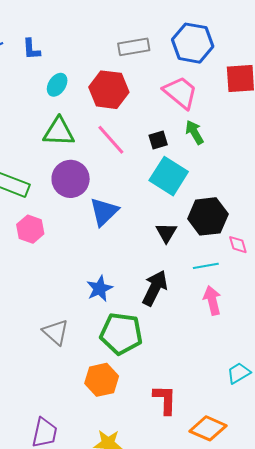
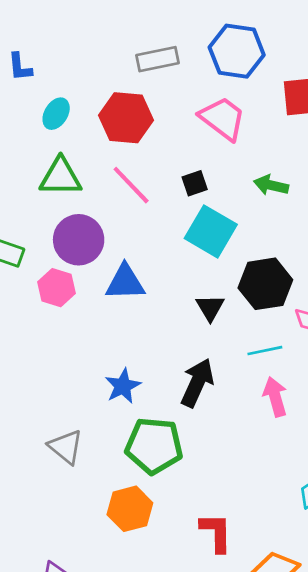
green arrow: (195, 132) -> (271, 185), moved, turned -45
blue triangle: (104, 212) -> (125, 282), turned 44
pink hexagon: (30, 229) -> (56, 288), moved

